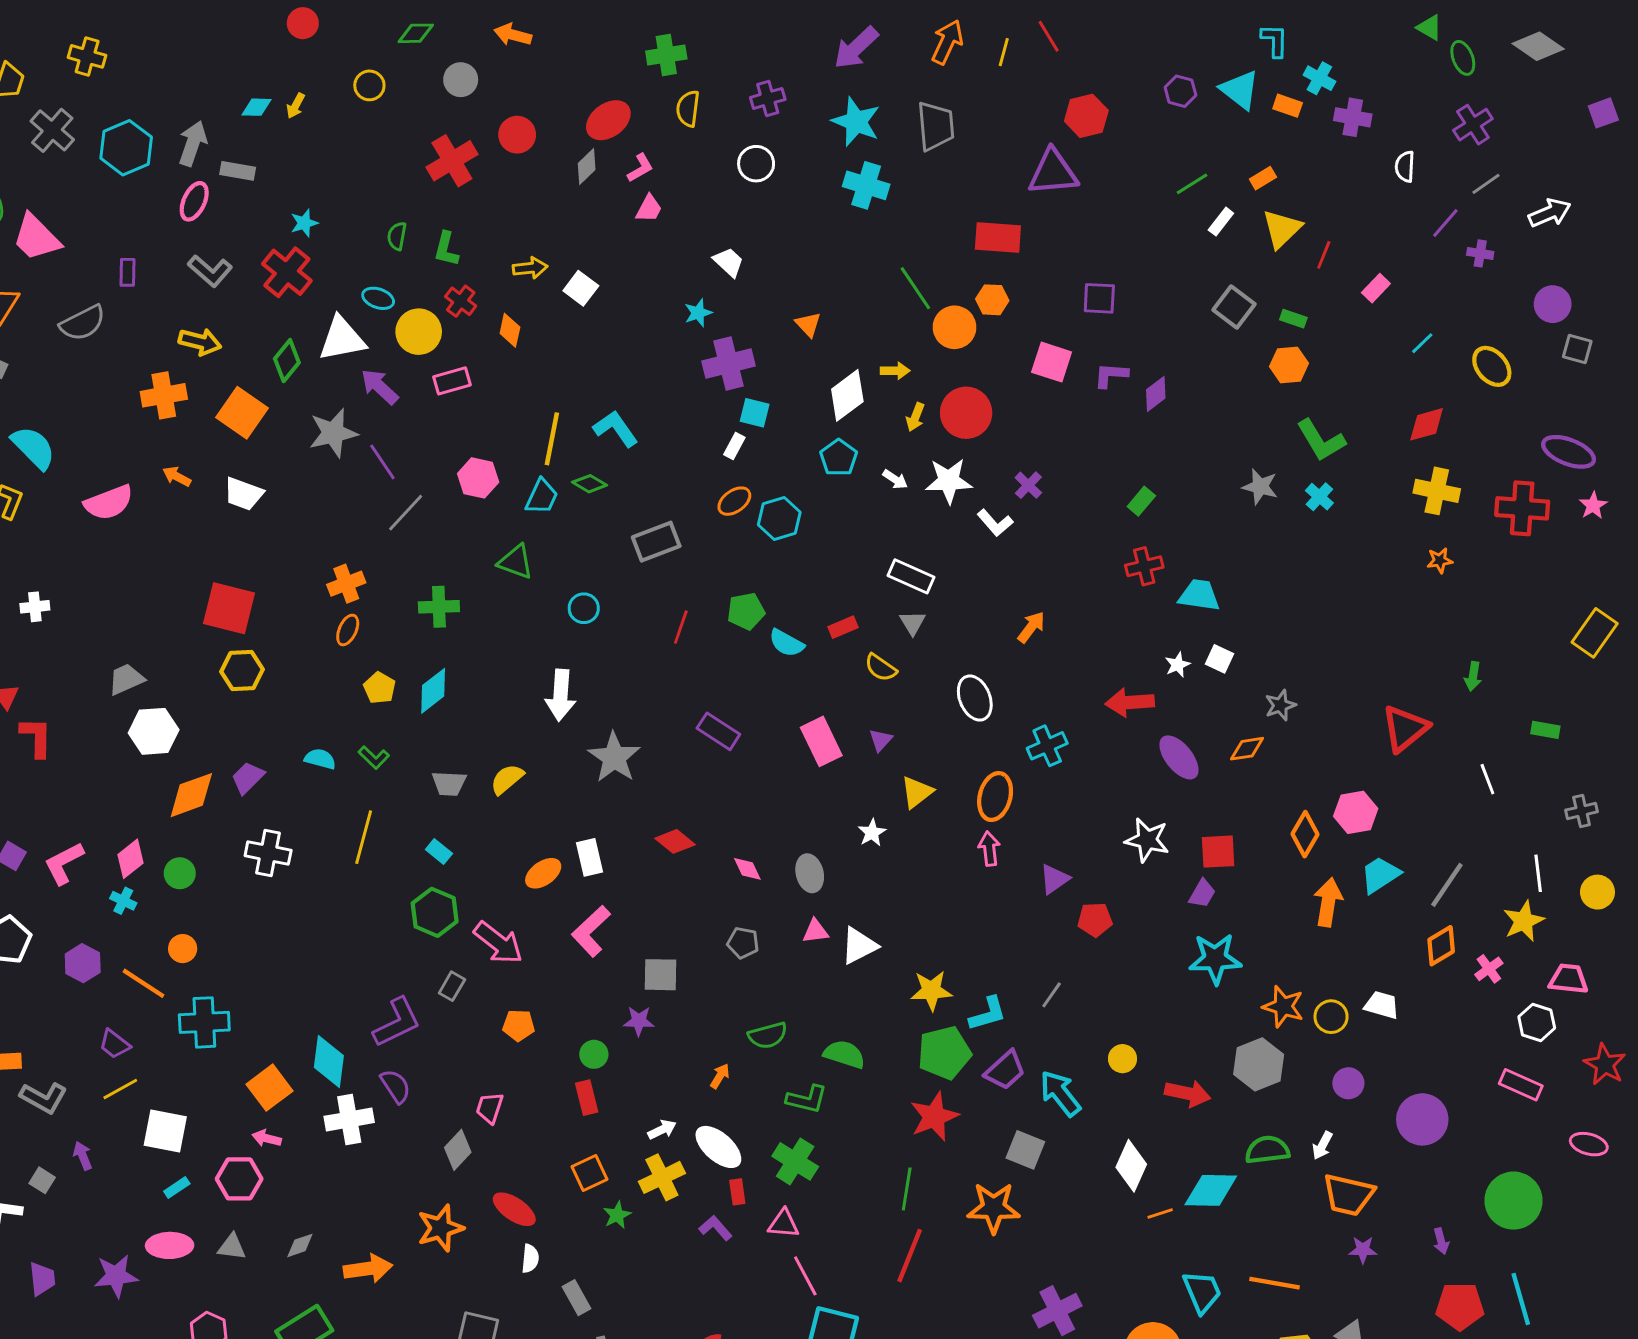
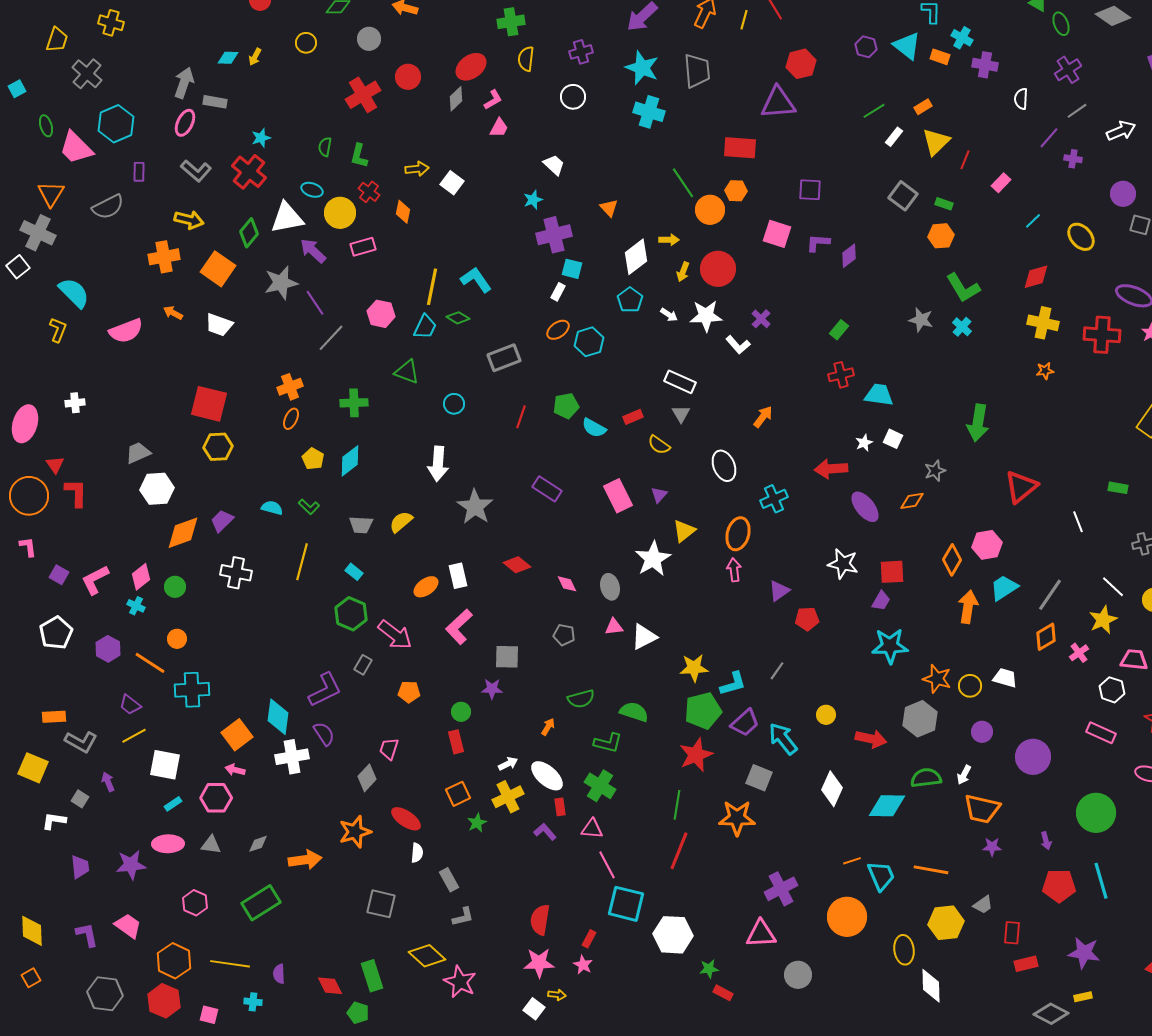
cyan hexagon: (126, 148) -> (116, 124), moved
green arrow: (1473, 676) -> (978, 423), moved, size x1.8
white star: (872, 833) -> (653, 559), size x1.8
white line: (1538, 873) -> (1113, 587), turned -40
orange line: (1160, 1214) -> (852, 861), moved

